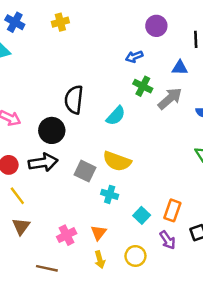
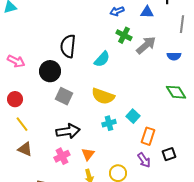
blue triangle: (180, 68) -> (147, 12), moved
black arrow: (43, 162) -> (68, 131), moved
gray square: (85, 171) -> (64, 96), moved
cyan cross: (110, 194) -> (109, 123), moved, turned -32
cyan square: (142, 215) -> (133, 116), moved
brown triangle: (21, 226) -> (25, 149), turned -42

